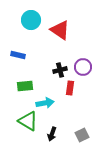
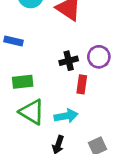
cyan arrow: (45, 103) -> (66, 116), moved
green triangle: (28, 121) -> (32, 112), moved

